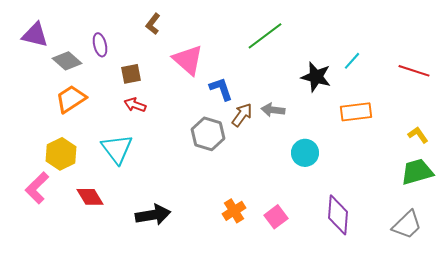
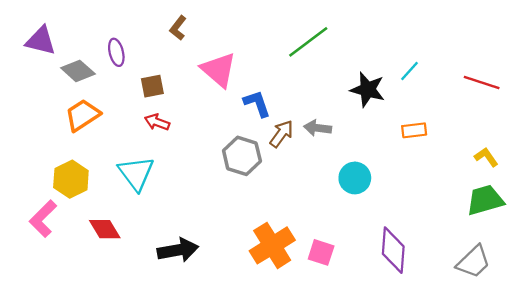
orange rectangle: (356, 112) -> (414, 130), size x0.7
orange cross: (234, 211) -> (272, 245), size x1.6
pink square: (276, 217) -> (321, 252), turned -35

